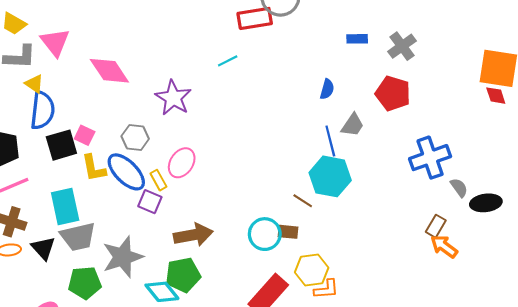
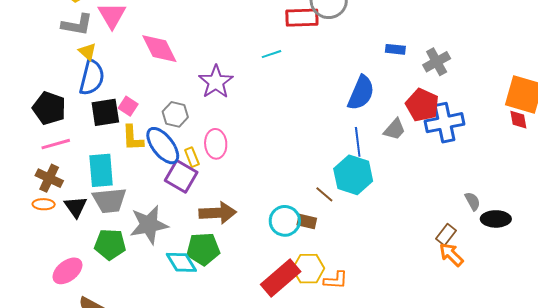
blue semicircle: (327, 89) -> (361, 93), size x1.8
gray trapezoid: (353, 125) -> (395, 129), moved
blue cross: (430, 158) -> (444, 123), moved
pink ellipse: (182, 163) -> (216, 144), turned -44
purple square: (150, 202) -> (181, 176), size x1.4
yellow hexagon: (312, 270) -> (308, 269), moved

